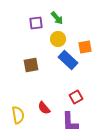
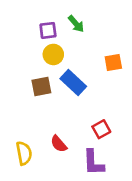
yellow circle: (58, 39) -> (53, 54), moved
blue rectangle: (68, 60) -> (73, 82), moved

